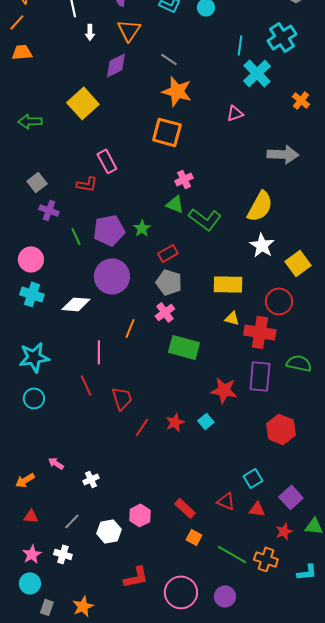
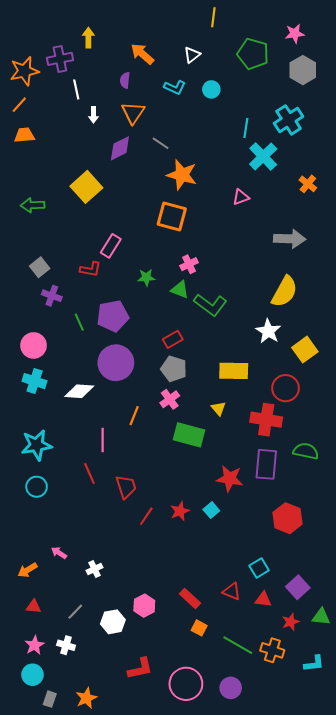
gray line: (169, 59) -> (161, 143), moved
pink rectangle: (107, 161) -> (111, 246), turned 60
yellow semicircle: (260, 206) -> (285, 292), moved
green star: (142, 228) -> (146, 277), moved, turned 30
yellow triangle: (232, 318) -> (218, 408), moved, turned 35

